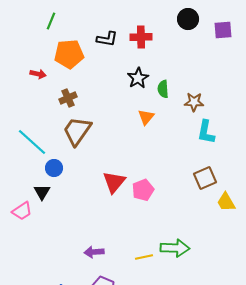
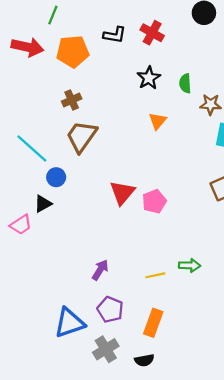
red cross: (141, 37) -> (152, 33), turned 30
red arrow: (38, 74) -> (27, 47), moved, size x1.8
green semicircle: (163, 89) -> (185, 83), moved
black triangle: (42, 192) -> (43, 204), turned 30
green arrow: (175, 248) -> (190, 265), size x0.7
purple arrow: (94, 252) -> (100, 270), turned 126

